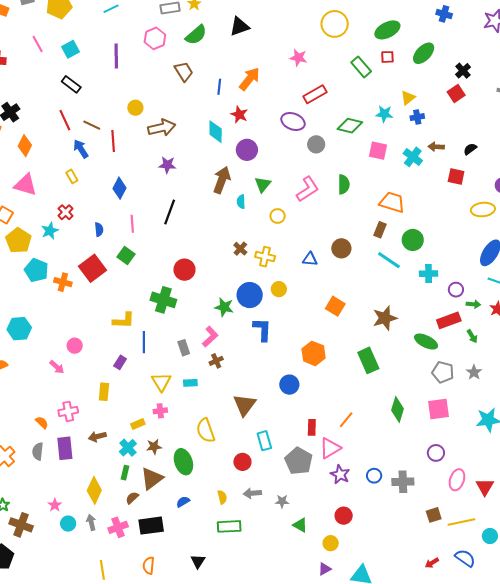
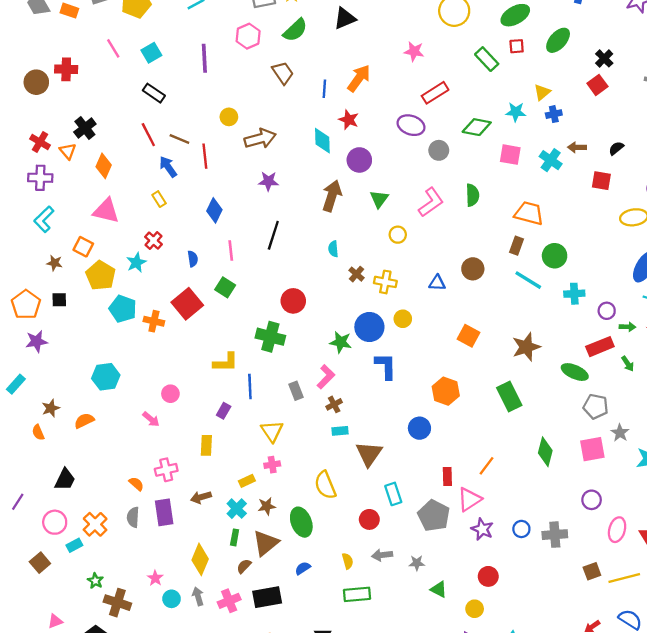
cyan semicircle: (241, 202) -> (333, 249), moved
gray star: (474, 372) -> (620, 433), moved
cyan rectangle: (190, 383) -> (340, 431), moved

